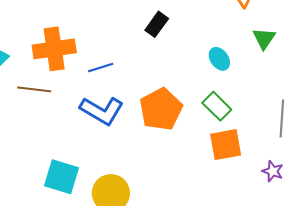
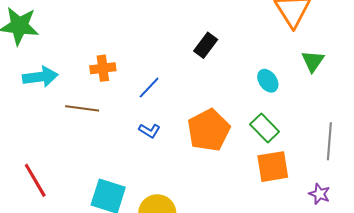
orange cross: (54, 49) -> (103, 68), size x0.6
blue line: (101, 68) -> (149, 88), turned -30
blue L-shape: (102, 111) -> (150, 131), size x0.5

